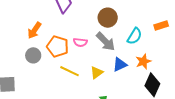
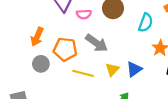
pink semicircle: (80, 42) -> (84, 14), moved
gray arrow: (106, 42) -> (96, 43), moved
blue triangle: (120, 65) -> (134, 69), moved

